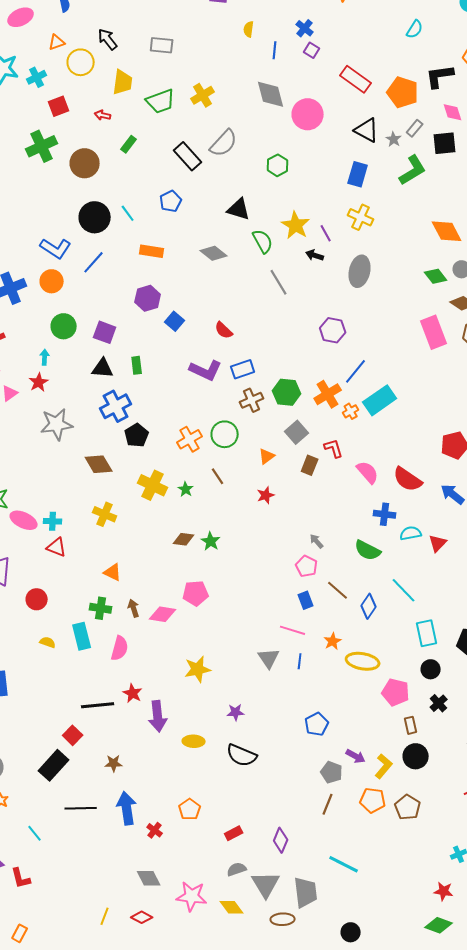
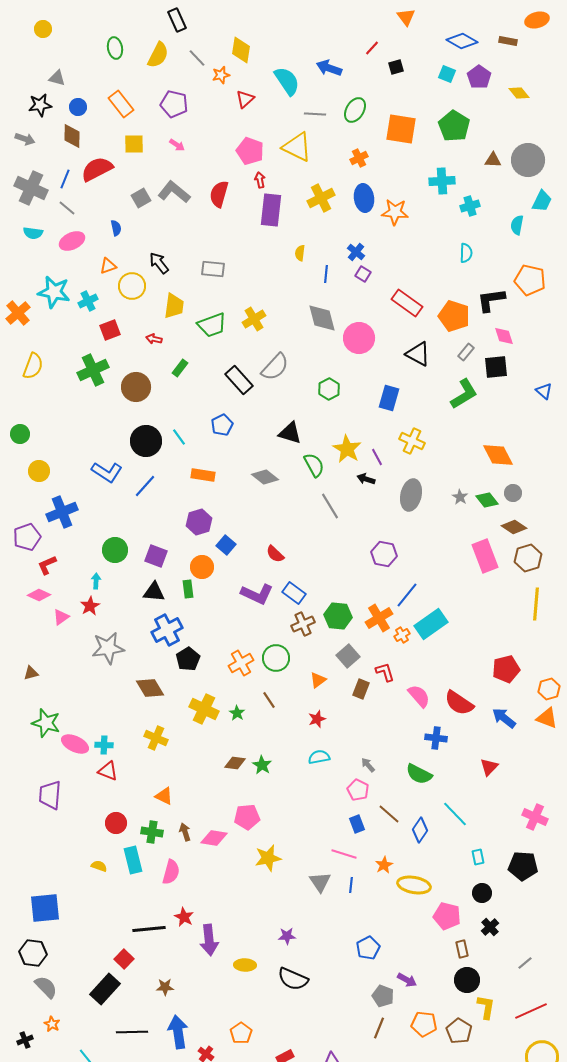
cyan semicircle: (415, 29) -> (466, 253), turned -30
gray star: (394, 139) -> (460, 497), moved
blue rectangle: (358, 174) -> (389, 398), moved
orange circle: (52, 281) -> (202, 567), moved
blue rectangle: (243, 369) -> (294, 593), turned 55
cyan semicircle: (411, 533) -> (319, 757), moved
red circle: (37, 599) -> (116, 823), moved
cyan rectangle: (427, 633) -> (478, 857), size x0.6
yellow star: (198, 669) -> (268, 858), moved
yellow L-shape: (384, 766) -> (486, 1007), moved, turned -30

